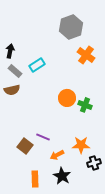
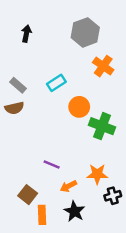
black arrow: (10, 51) -> (26, 34), moved
cyan rectangle: (37, 65) -> (56, 83), moved
orange circle: (67, 98) -> (79, 107), moved
green cross: (85, 105) -> (102, 126), size x1.5
brown square: (25, 146) -> (28, 195), moved

